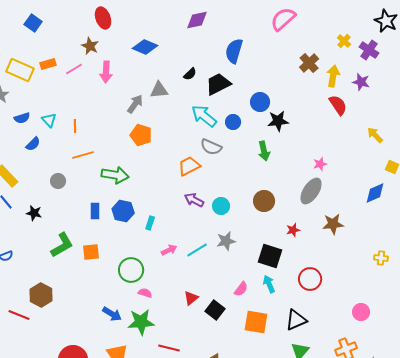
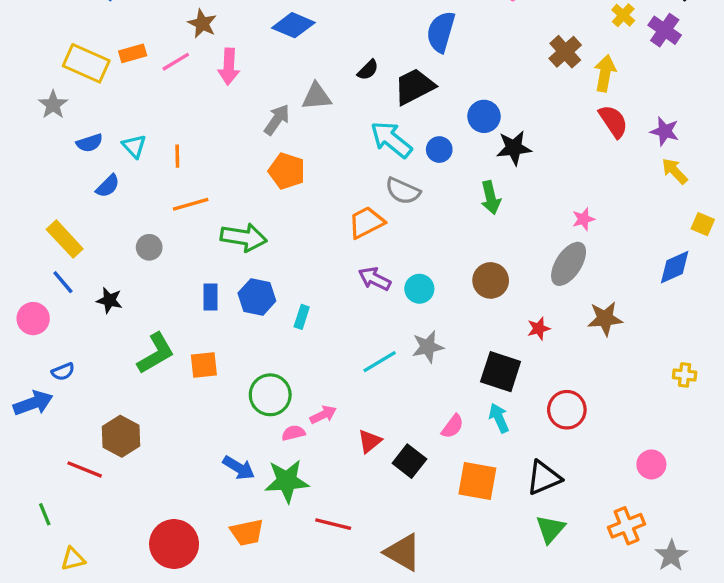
purple star: (361, 82) -> (665, 131), moved
pink arrow: (169, 250) -> (323, 415), moved
pink semicircle: (145, 293) -> (293, 433), turned -32

